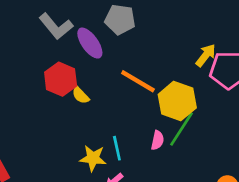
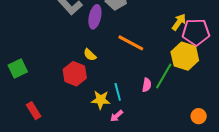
purple ellipse: (90, 43) -> (95, 17), turned 50
red hexagon: (61, 79) -> (75, 74), moved
yellow hexagon: (177, 101) -> (185, 56), moved

